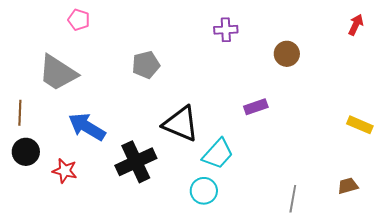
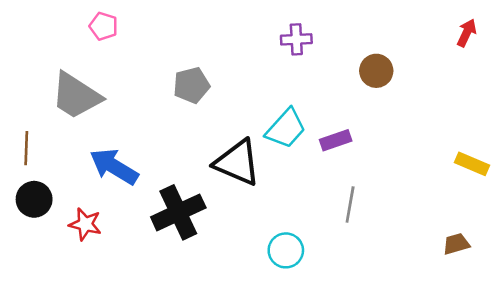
cyan trapezoid: (218, 154) -> (286, 128), moved
cyan circle: (204, 191) -> (286, 250), moved
gray line: (293, 199) -> (350, 205), moved

